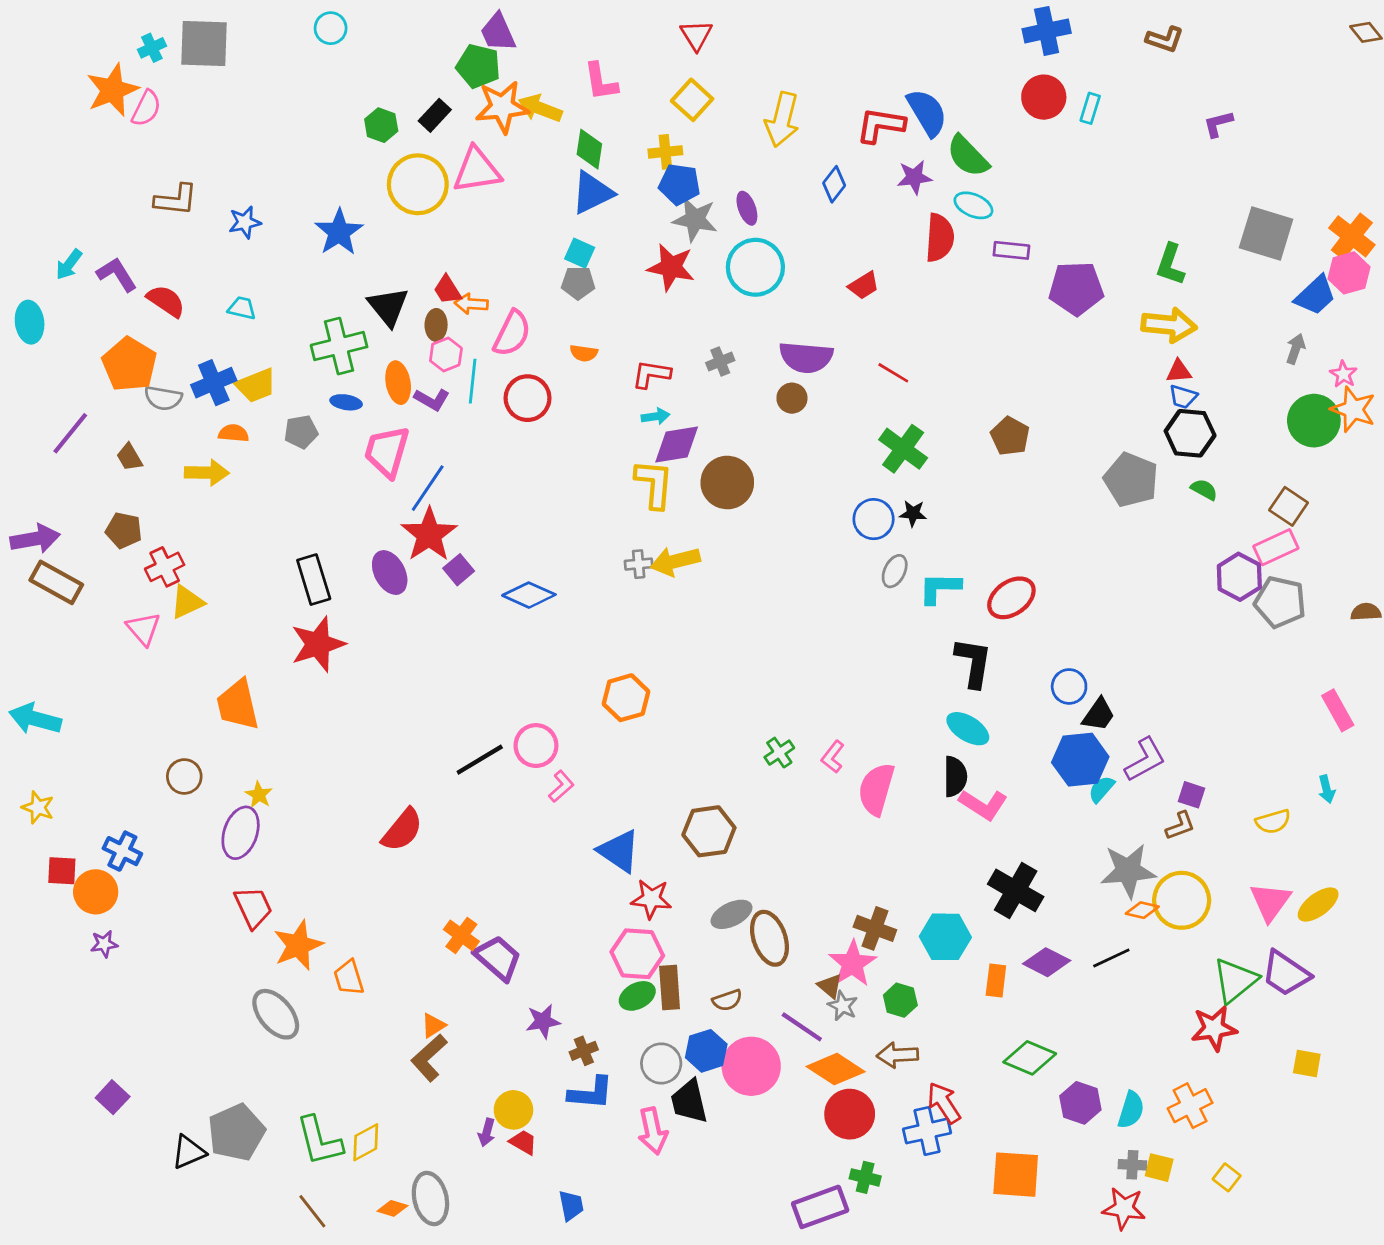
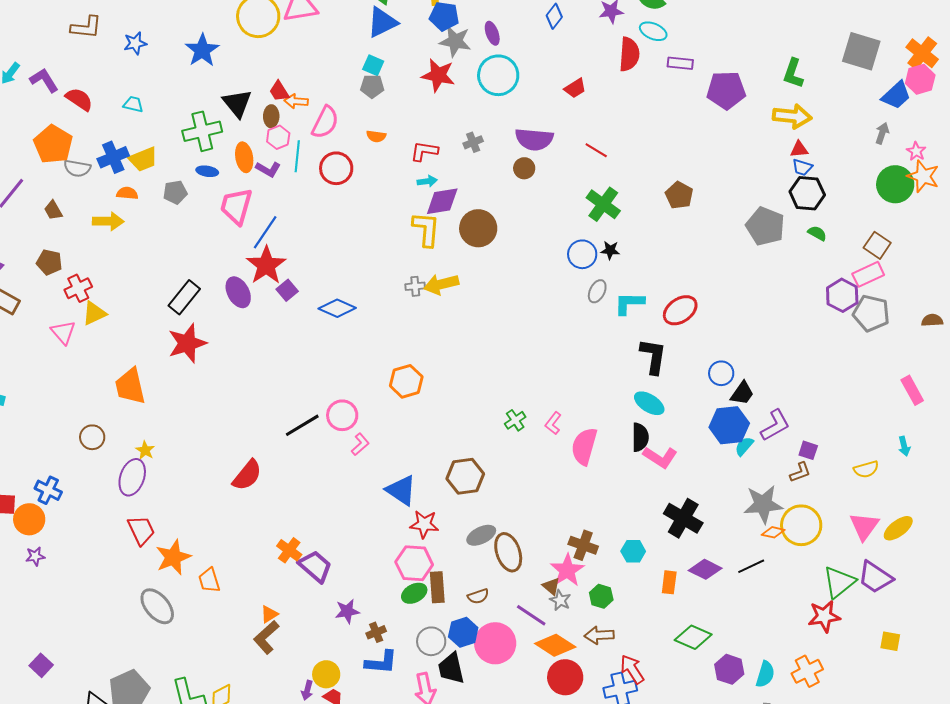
black rectangle: (314, 580) -> (184, 297), turned 56
cyan hexagon: (945, 937) -> (633, 551), size x0.7

